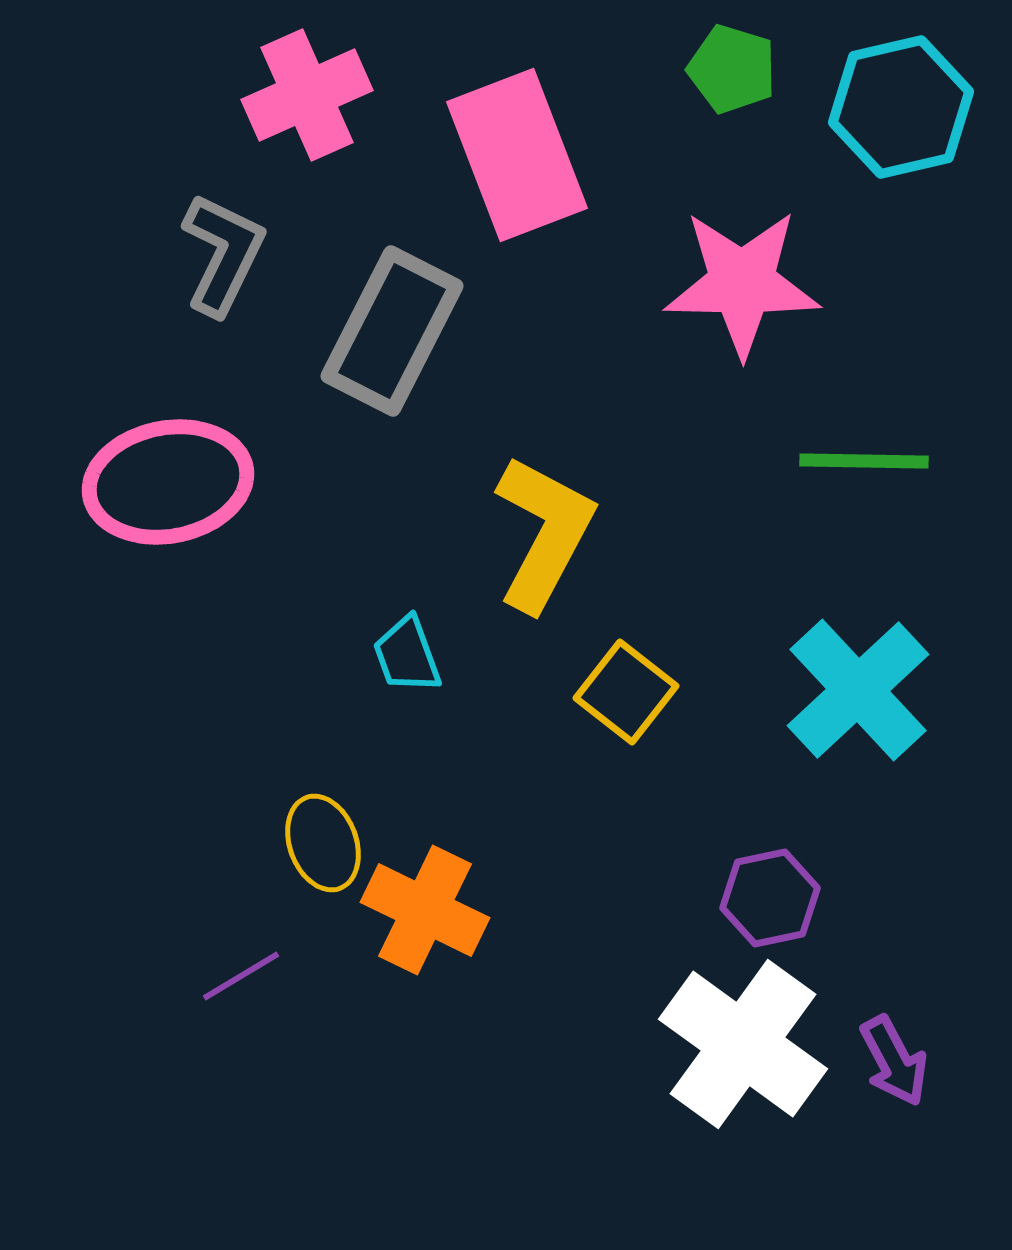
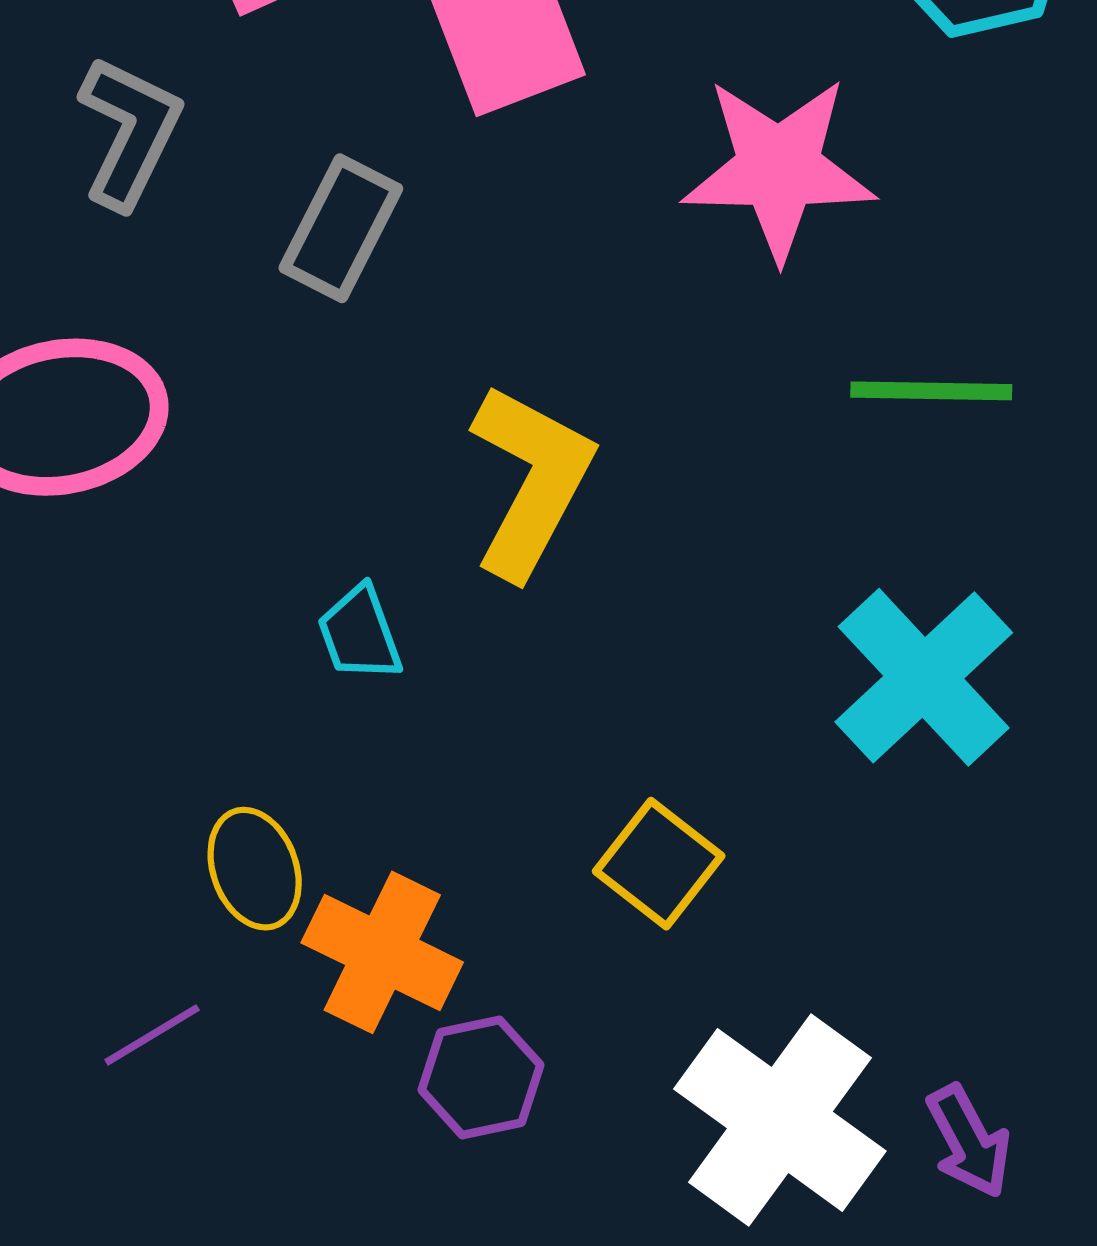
gray rectangle: (392, 331) -> (341, 228), size x0.7
yellow square: (626, 692) -> (659, 864), moved
purple hexagon: (770, 898) -> (481, 1078), moved

